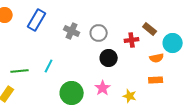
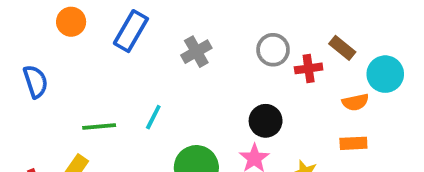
gray cross: (72, 31) -> (196, 52), turned 35
gray circle: (99, 33) -> (273, 50), moved
black circle: (109, 58) -> (266, 121), moved

